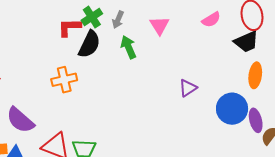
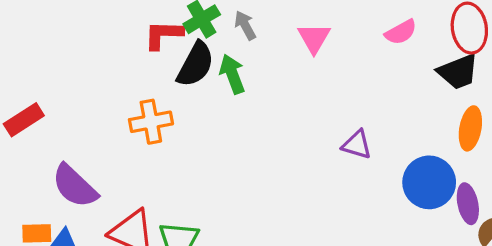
gray arrow: (118, 20) -> (245, 25), turned 126
green arrow: (129, 47) -> (232, 74), moved
purple triangle: (188, 88) -> (357, 145), turned 48

